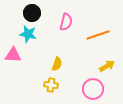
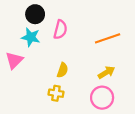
pink semicircle: (66, 22) -> (60, 30), moved
pink triangle: (13, 55) -> (14, 60), turned -48
yellow arrow: (107, 66) -> (106, 72), moved

